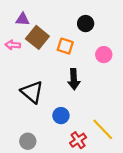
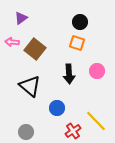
purple triangle: (22, 19) -> (21, 18), turned -40
brown square: (37, 37) -> (35, 49), moved
orange square: (65, 46) -> (77, 43), moved
pink circle: (104, 55) -> (97, 71), moved

